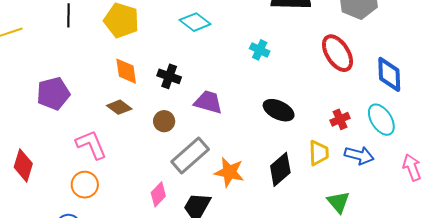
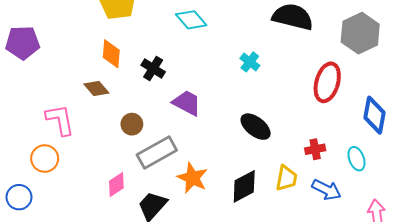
red ellipse: (338, 53) -> (327, 82), turned 36
purple pentagon: (53, 94) -> (23, 43), moved
cyan ellipse: (381, 120) -> (357, 159), size x0.7
brown circle: (164, 121) -> (132, 124), moved

